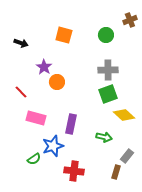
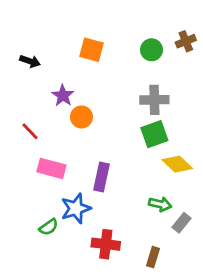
brown cross: (130, 20) -> (186, 41), moved
green arrow: (104, 137) -> (160, 204), moved
brown rectangle: (116, 172) -> (153, 257), moved

